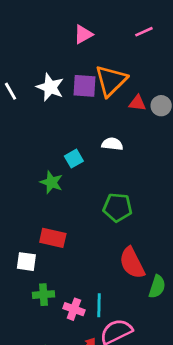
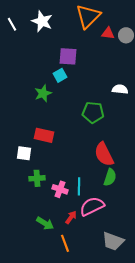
purple square: (84, 86) -> (68, 56), moved
white semicircle: (112, 144) -> (120, 89), moved
green star: (51, 182) -> (43, 93), turned 30
green semicircle: (157, 287) -> (110, 177), moved

